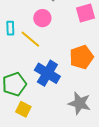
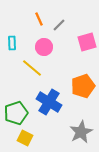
cyan rectangle: (10, 28) -> (12, 43), moved
gray star: (79, 103) -> (81, 132), turned 30

